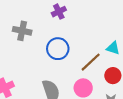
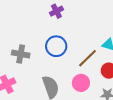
gray cross: (22, 31) -> (21, 54), moved

